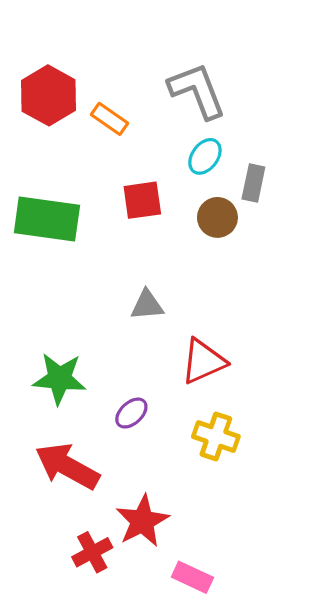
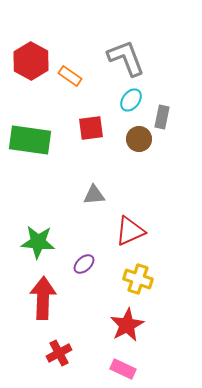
red arrow: (67, 466) -> (43, 298), turned 63
red star: (142, 521) -> (127, 325), moved

